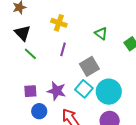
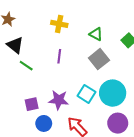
yellow cross: (59, 23) -> (59, 24), moved
gray square: (89, 66) -> (99, 59), moved

